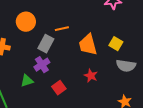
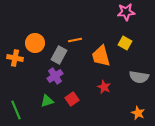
orange circle: (26, 22) -> (35, 43), moved
yellow square: (116, 44) -> (125, 43), moved
green triangle: (27, 81) -> (47, 101), moved

